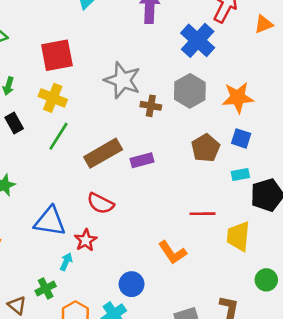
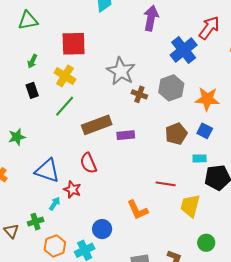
red semicircle: (100, 203) -> (88, 163), turned 30
red star: (86, 240) -> (72, 189), turned -30

